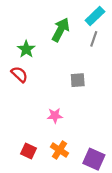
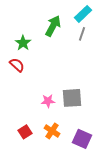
gray square: (78, 80) -> (72, 98), moved, size x1.5
red square: (29, 151) -> (25, 132), turned 32

